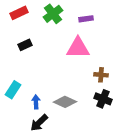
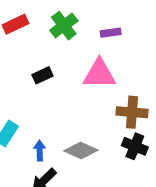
black rectangle: (25, 45) -> (43, 75), moved
brown cross: (101, 75) -> (132, 112), size x1.5

